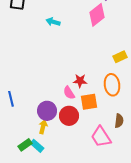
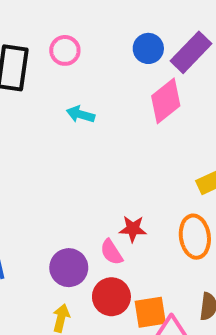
orange square: (89, 102) -> (150, 312), moved
purple circle: (47, 111) -> (69, 268), moved

